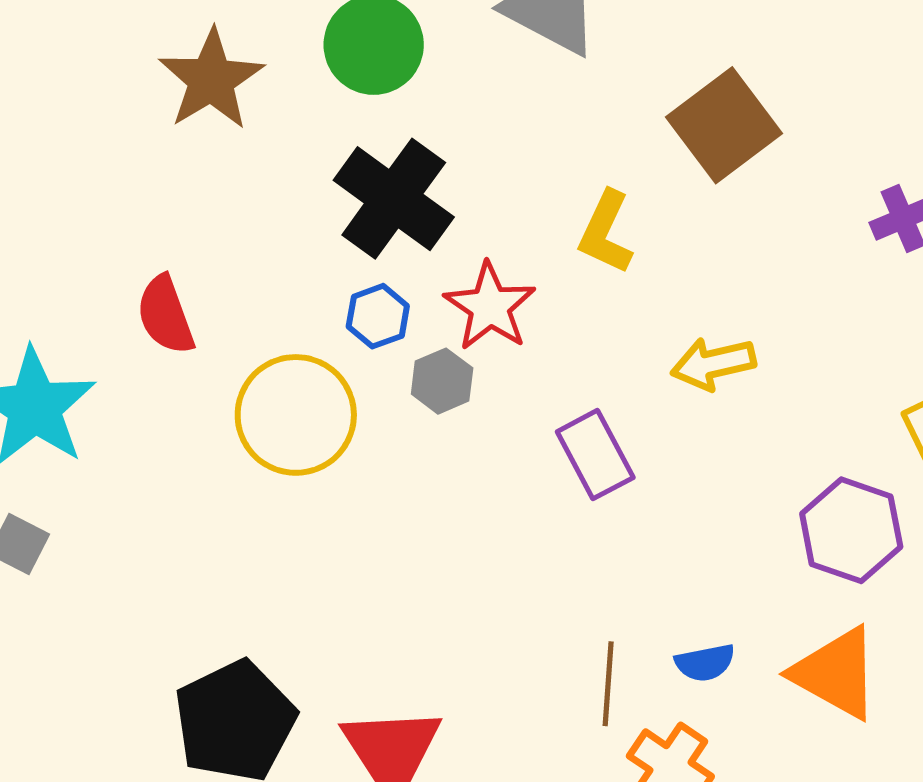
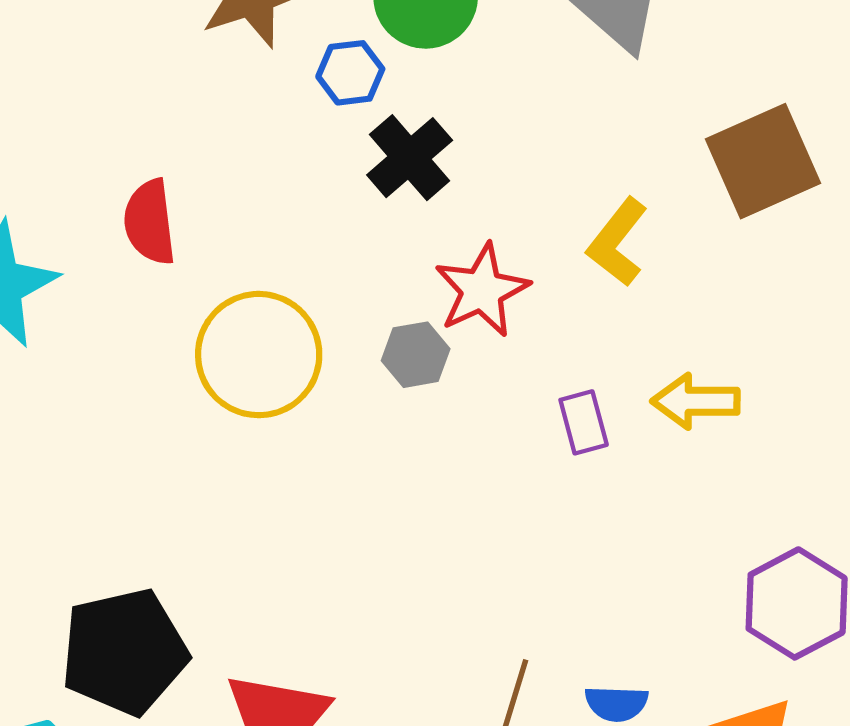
black cross: (394, 199) -> (410, 158), size x0.7
blue hexagon: (378, 316) -> (350, 73), moved
purple rectangle: (595, 455) -> (584, 422), moved, size x0.7

